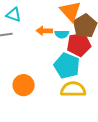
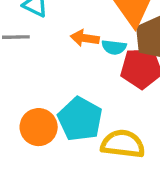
cyan pentagon: (67, 66) -> (80, 119), moved

